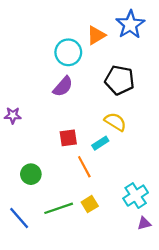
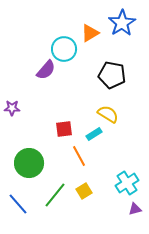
purple semicircle: (63, 87) -> (46, 70), moved
green circle: (31, 174) -> (29, 163), size x1.5
green line: (59, 208) -> (55, 195), turned -32

